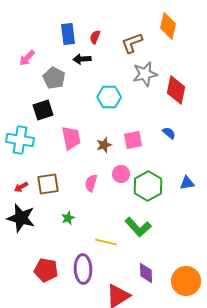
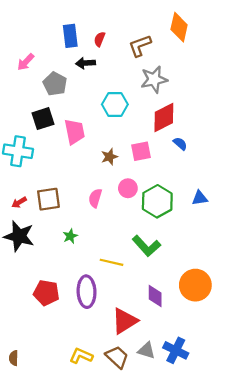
red diamond: (176, 90) -> (164, 118), moved, turned 52
pink trapezoid: (71, 138) -> (75, 132), moved
orange circle: (186, 281) -> (195, 285), moved

